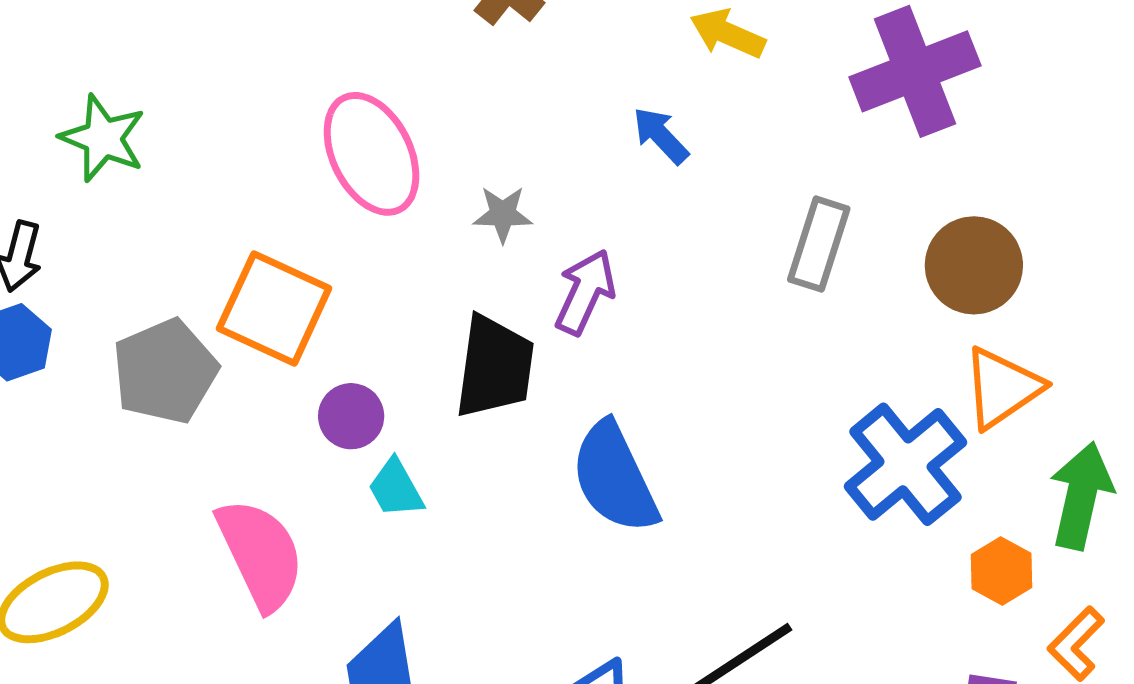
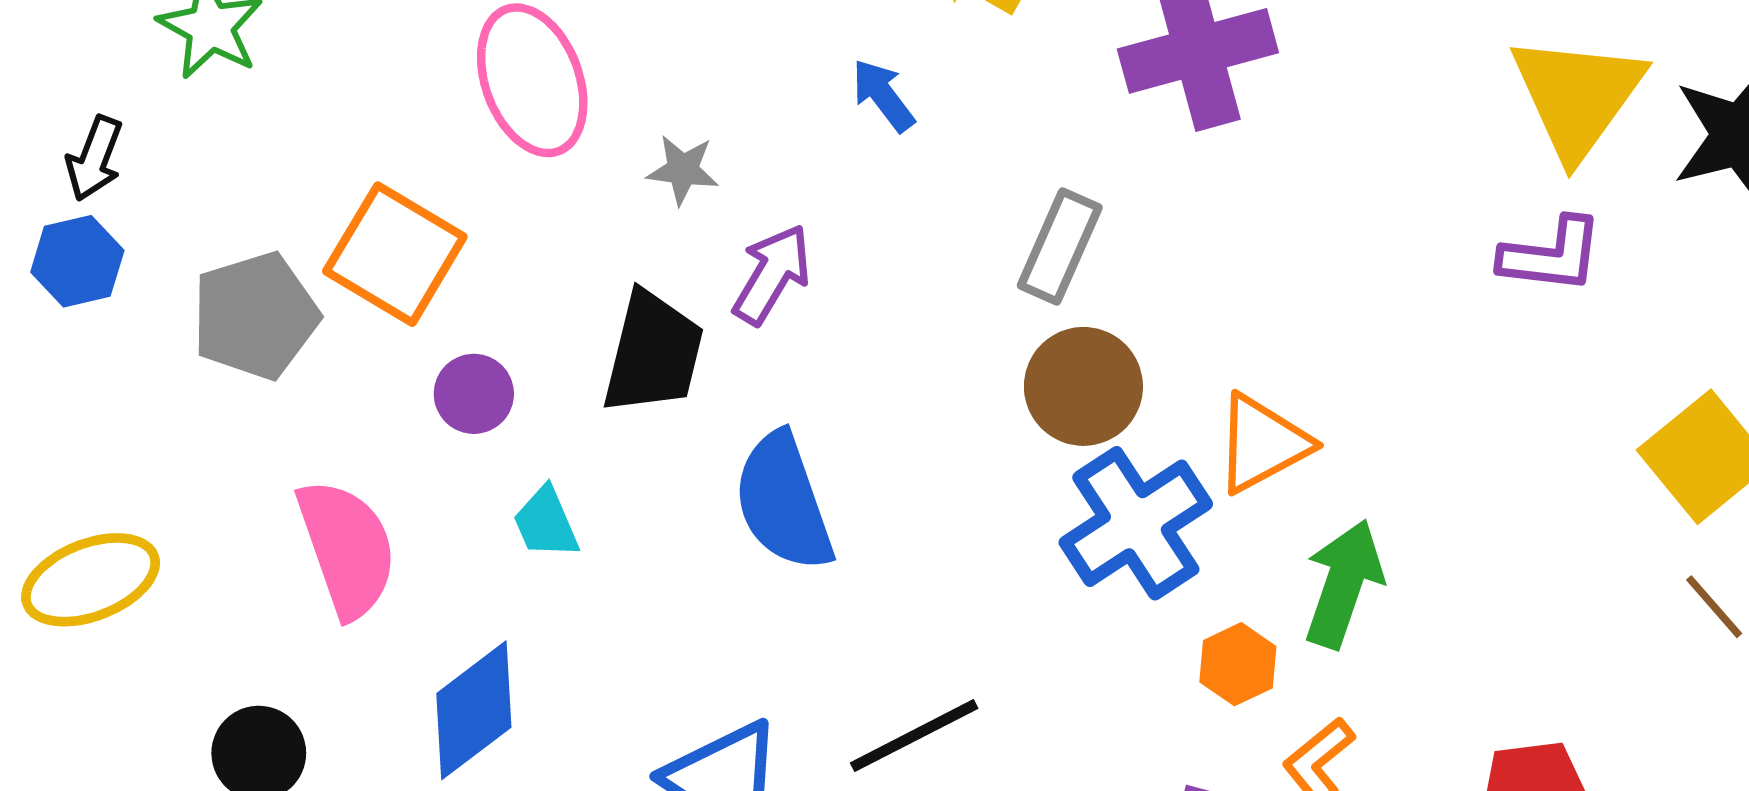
brown circle: (974, 265) -> (1083, 386), moved
cyan trapezoid: (396, 488) -> (546, 523), moved

